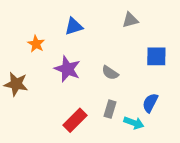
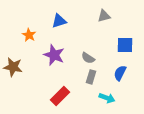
blue semicircle: (150, 103) -> (120, 73), moved
gray rectangle: (110, 109) -> (91, 77), moved

